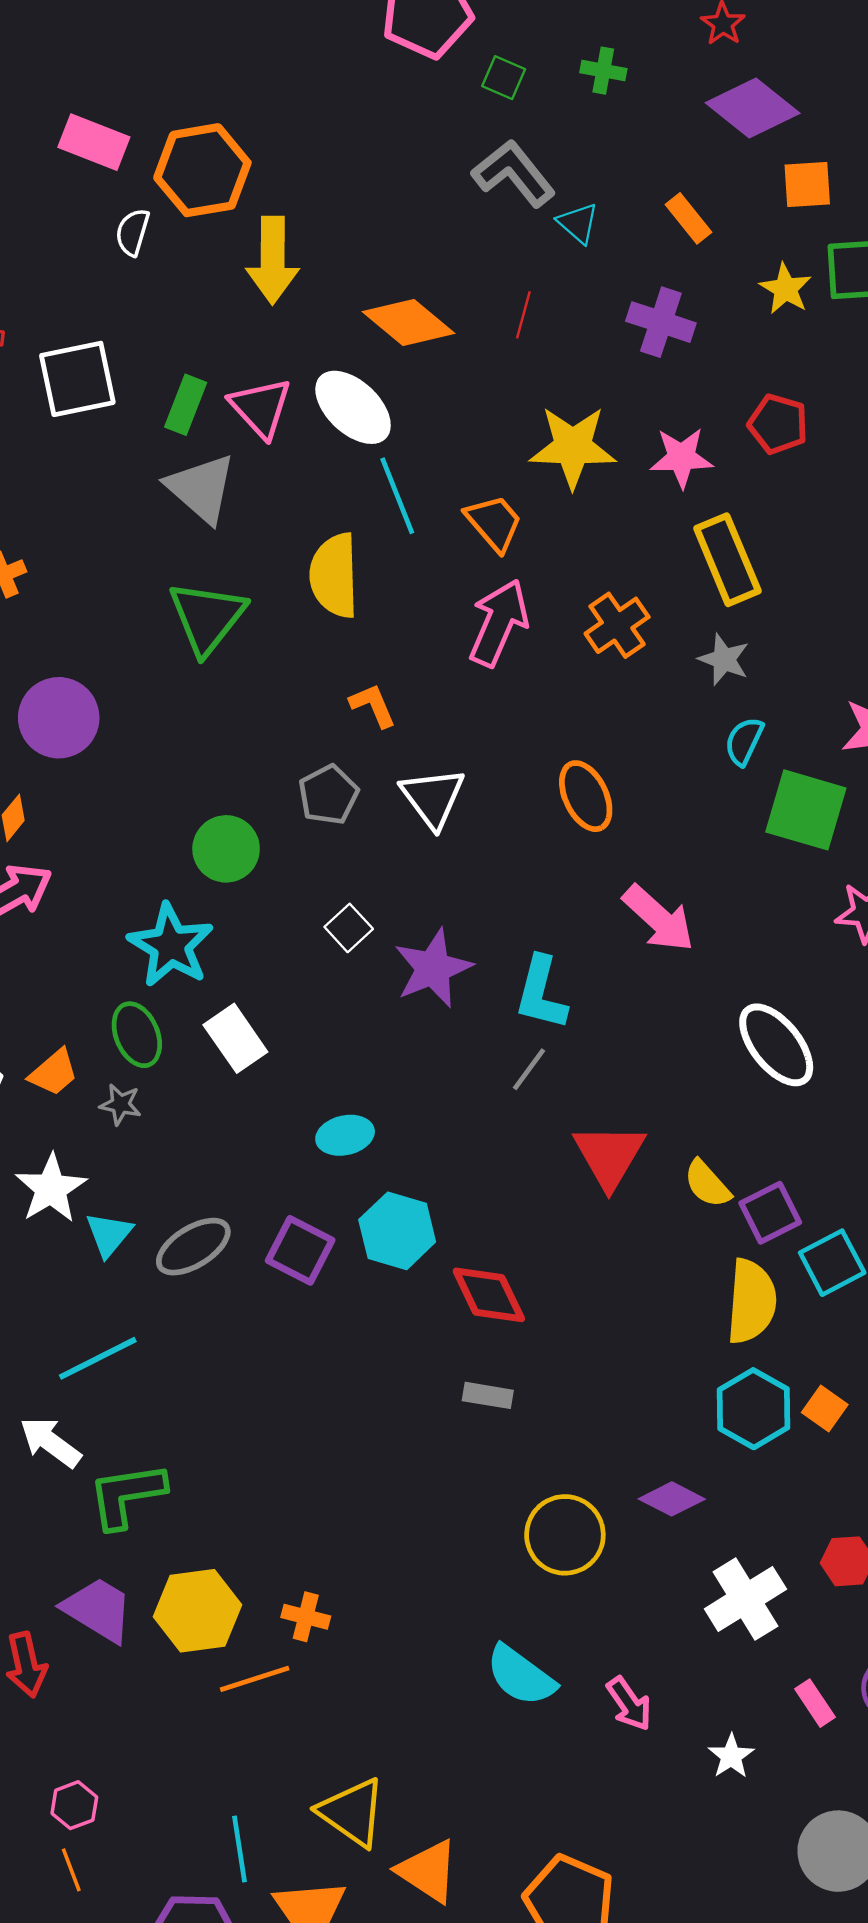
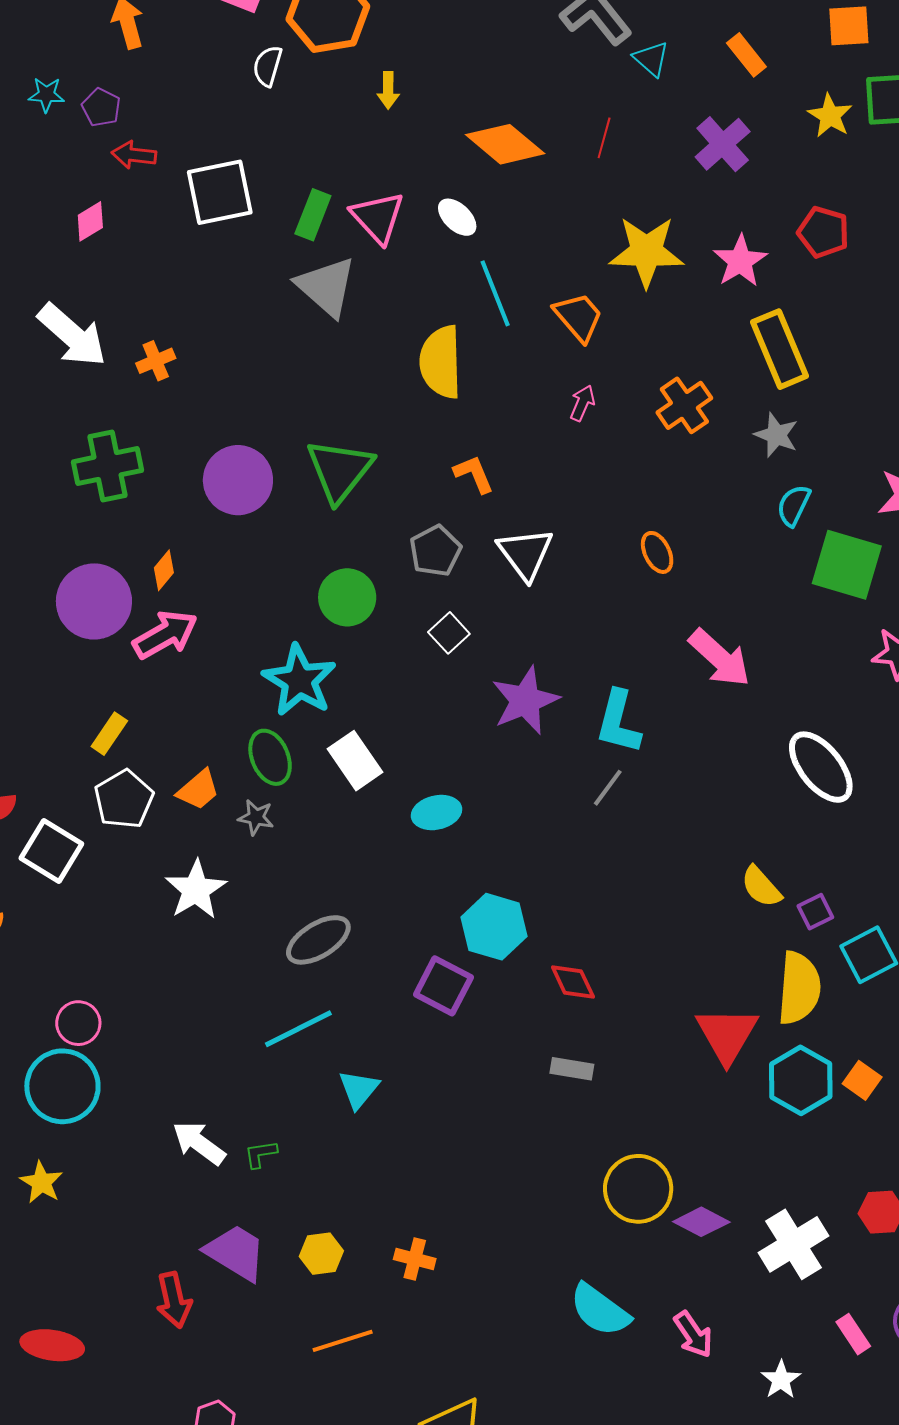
yellow arrow: (273, 260) -> (388, 90), size x0.5
purple cross: (661, 322) -> (723, 144), turned 30
white ellipse: (353, 407) -> (457, 217), size x0.6
pink star: (682, 458) -> (740, 261), turned -30
green triangle: (207, 617) -> (340, 470), moved
pink arrow: (499, 623) -> (582, 403), size x0.5
purple circle: (59, 718) -> (238, 480), moved
orange ellipse: (586, 796) -> (657, 552), size x0.7
white square: (349, 928) -> (449, 633), moved
cyan ellipse: (345, 1135) -> (436, 813), moved
red triangle: (609, 1156) -> (727, 1035), moved
purple square: (770, 1213) -> (815, 912), size x0.7
cyan triangle: (109, 1234) -> (359, 1089), moved
purple square: (300, 1250) -> (443, 986), moved
red diamond: (489, 1295) -> (573, 982), size x0.7
cyan line: (98, 1358) -> (298, 1029), moved
white arrow: (50, 1442) -> (199, 1143), moved
green L-shape: (127, 1495) -> (261, 1154), size x0.5
purple diamond: (672, 1499) -> (701, 1222), moved
yellow hexagon: (198, 1611) -> (321, 1254), size x0.6
orange line: (255, 1679) -> (343, 1341), moved

